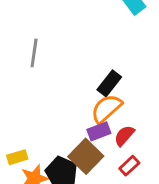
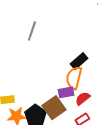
orange semicircle: (106, 109) -> (74, 78), turned -45

